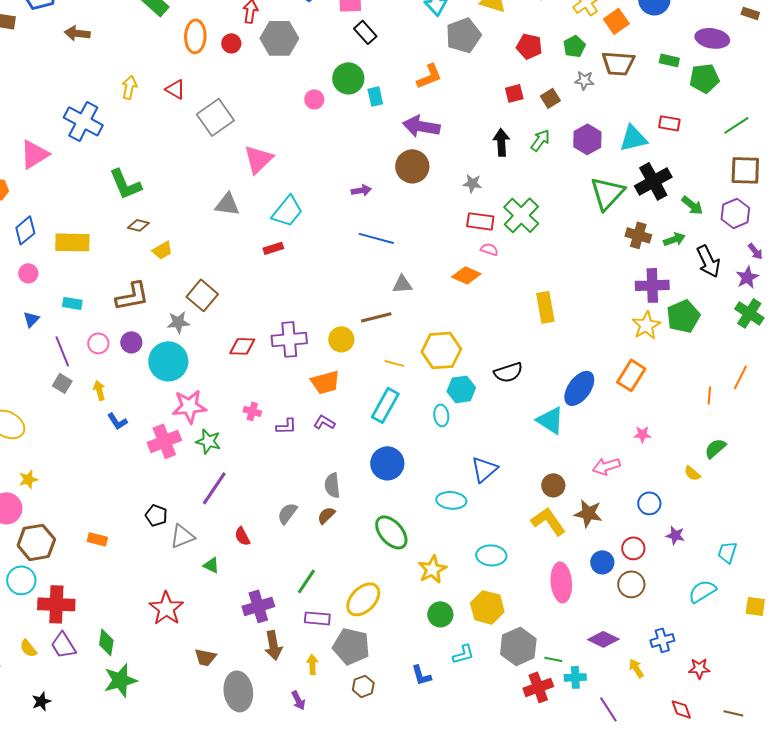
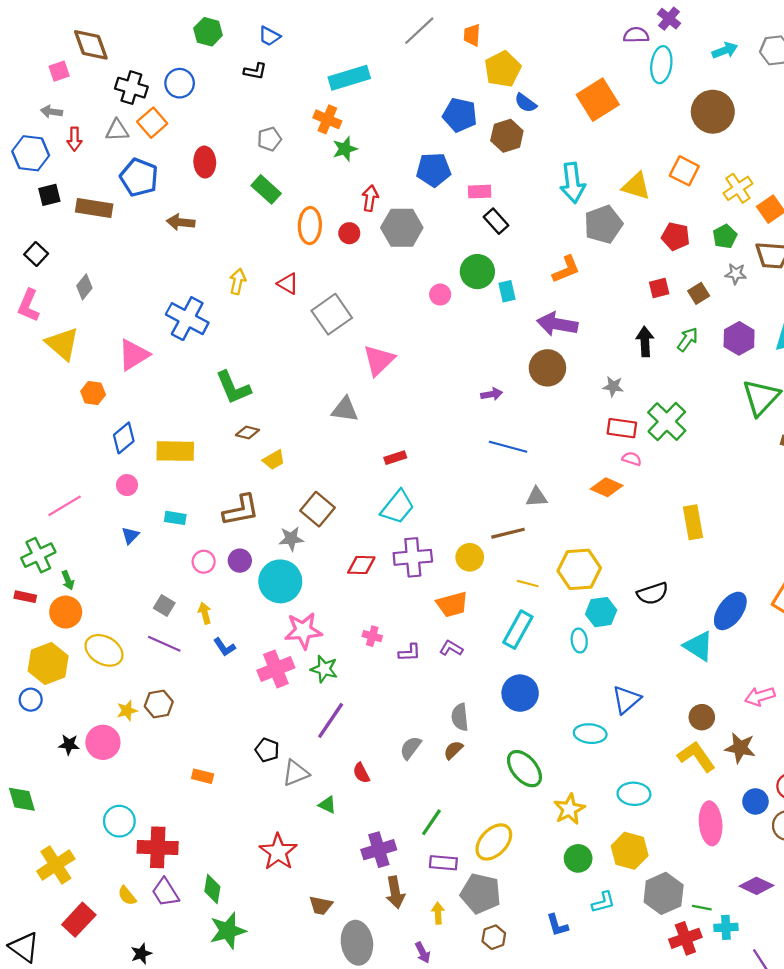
cyan trapezoid: (287, 211) -> (397, 507), moved
purple line: (62, 351) -> (164, 644), moved, turned -44
brown hexagon: (36, 542) -> (159, 704), moved, size x0.7

